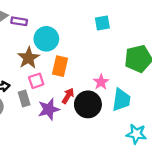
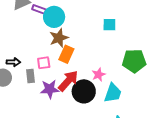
cyan circle: (46, 39) -> (54, 17), moved
brown star: (28, 58) -> (59, 38), moved
red arrow: (68, 96) -> (68, 81), size x1.6

